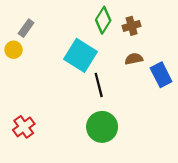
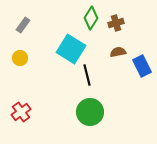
yellow circle: (14, 50) -> (20, 58), moved

